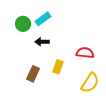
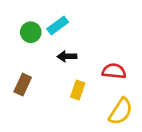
black arrow: (42, 42) -> (67, 56), moved
brown rectangle: (33, 74) -> (23, 85), moved

